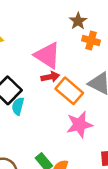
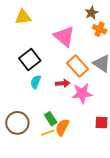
red arrow: (50, 77) -> (63, 83), moved
cyan semicircle: (18, 106) -> (36, 82), moved

